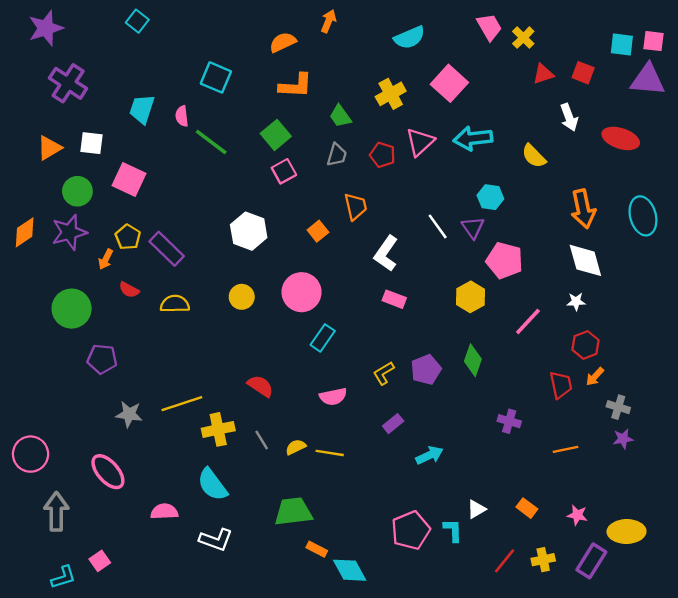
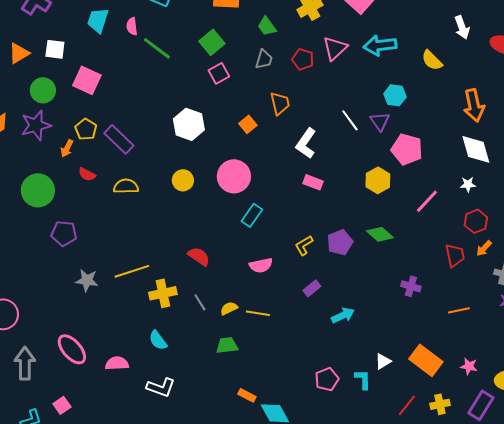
green diamond: (473, 360) -> (380, 234), turned -68
pink ellipse: (108, 472) -> (72, 349), moved
cyan semicircle: (212, 485) -> (158, 340), size x0.7
orange rectangle: (527, 508) -> (426, 360), size x1.8
green trapezoid: (293, 512) -> (227, 345), moved, size x0.7
pink pentagon: (411, 530) -> (327, 379), size x0.7

